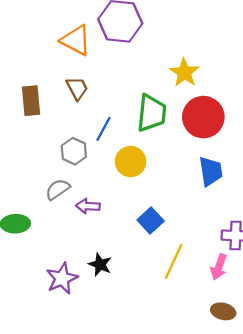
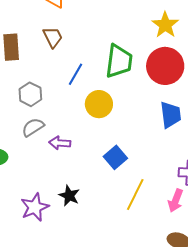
yellow star: (184, 73) -> (165, 25), moved
gray hexagon: (74, 151) -> (30, 94), moved

